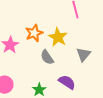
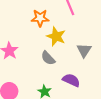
orange star: (34, 33) -> (40, 18), moved, turned 30

